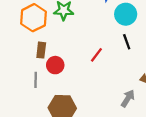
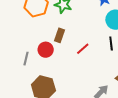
brown rectangle: (41, 50) -> (59, 35), moved

